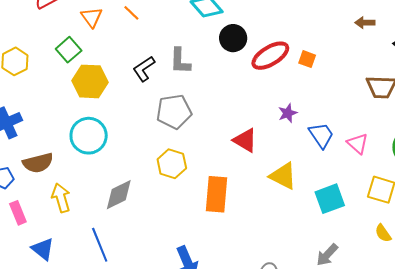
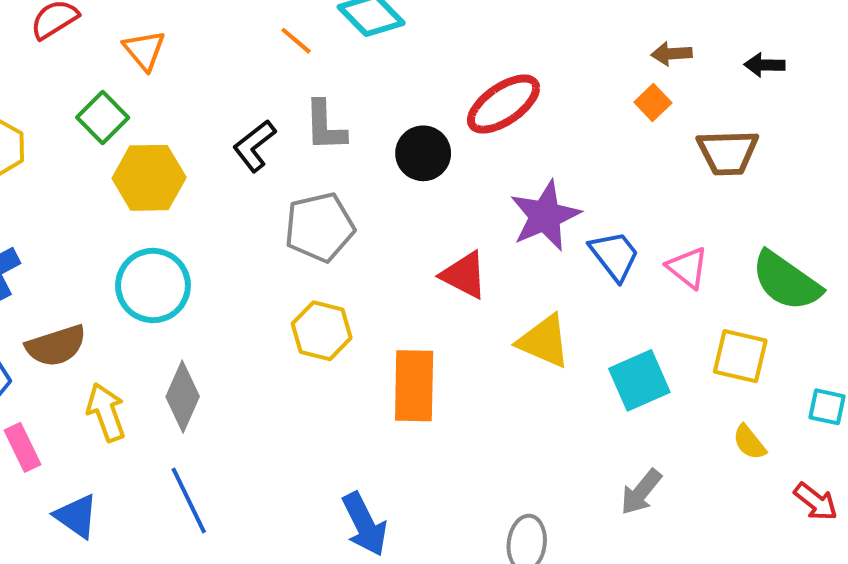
orange line: (131, 13) -> (296, 41), moved
brown arrow: (365, 23) -> (672, 54), moved
black circle: (233, 38) -> (423, 153), moved
orange square: (307, 59) -> (653, 102), moved, turned 30
purple star: (288, 113) -> (545, 216), size x1.8
gray diamond: (119, 195) -> (183, 397), moved, turned -36

